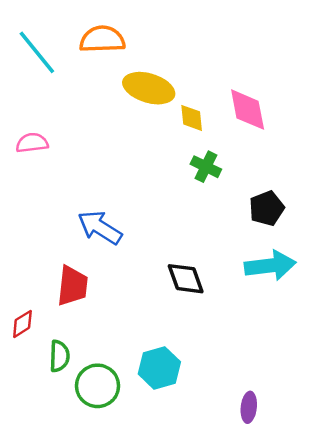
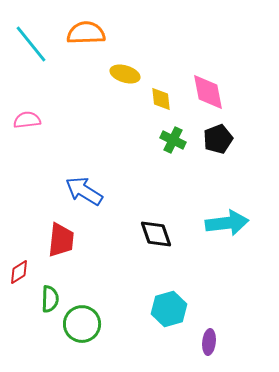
yellow ellipse: (149, 88) -> (125, 74), size x0.7
black pentagon: (267, 208) -> (218, 139), moved
cyan hexagon: (159, 368) -> (169, 309), moved

